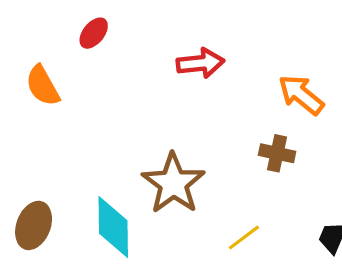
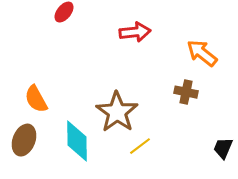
orange semicircle: (43, 86) -> (36, 99), moved
yellow line: (244, 237) -> (140, 146), moved

